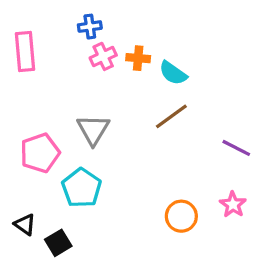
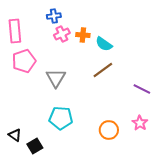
pink pentagon: (40, 153) -> (24, 61), moved
cyan pentagon: (82, 188) -> (61, 118), moved, turned -30

